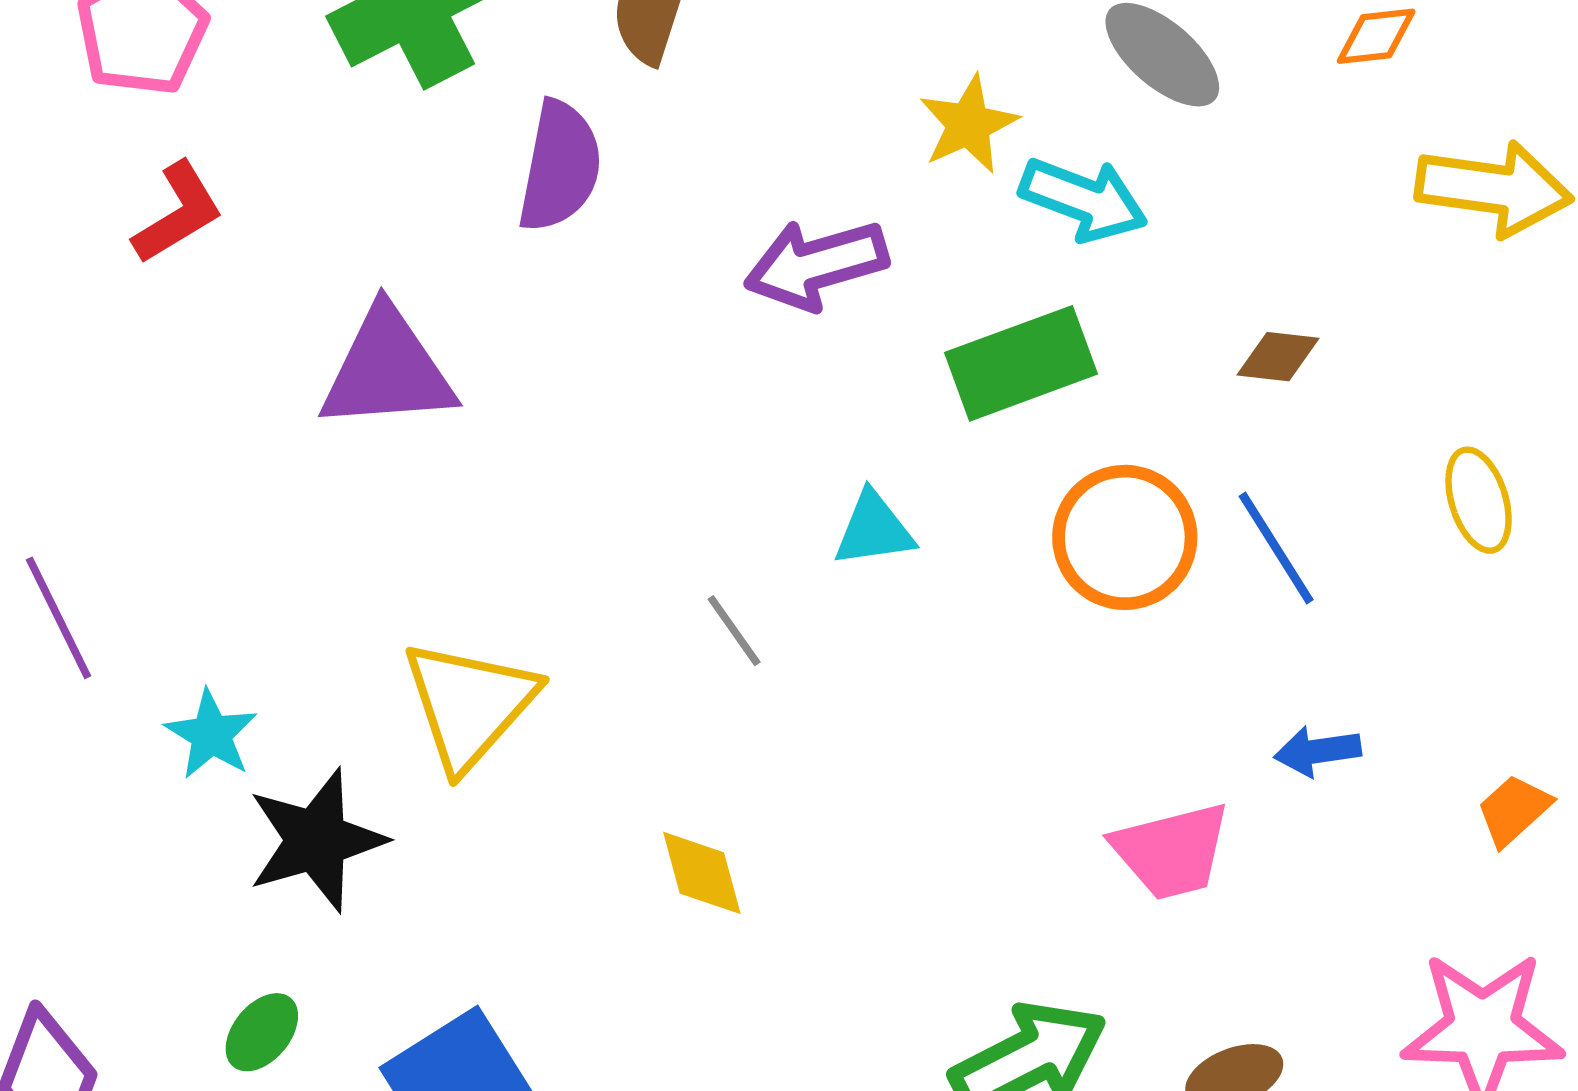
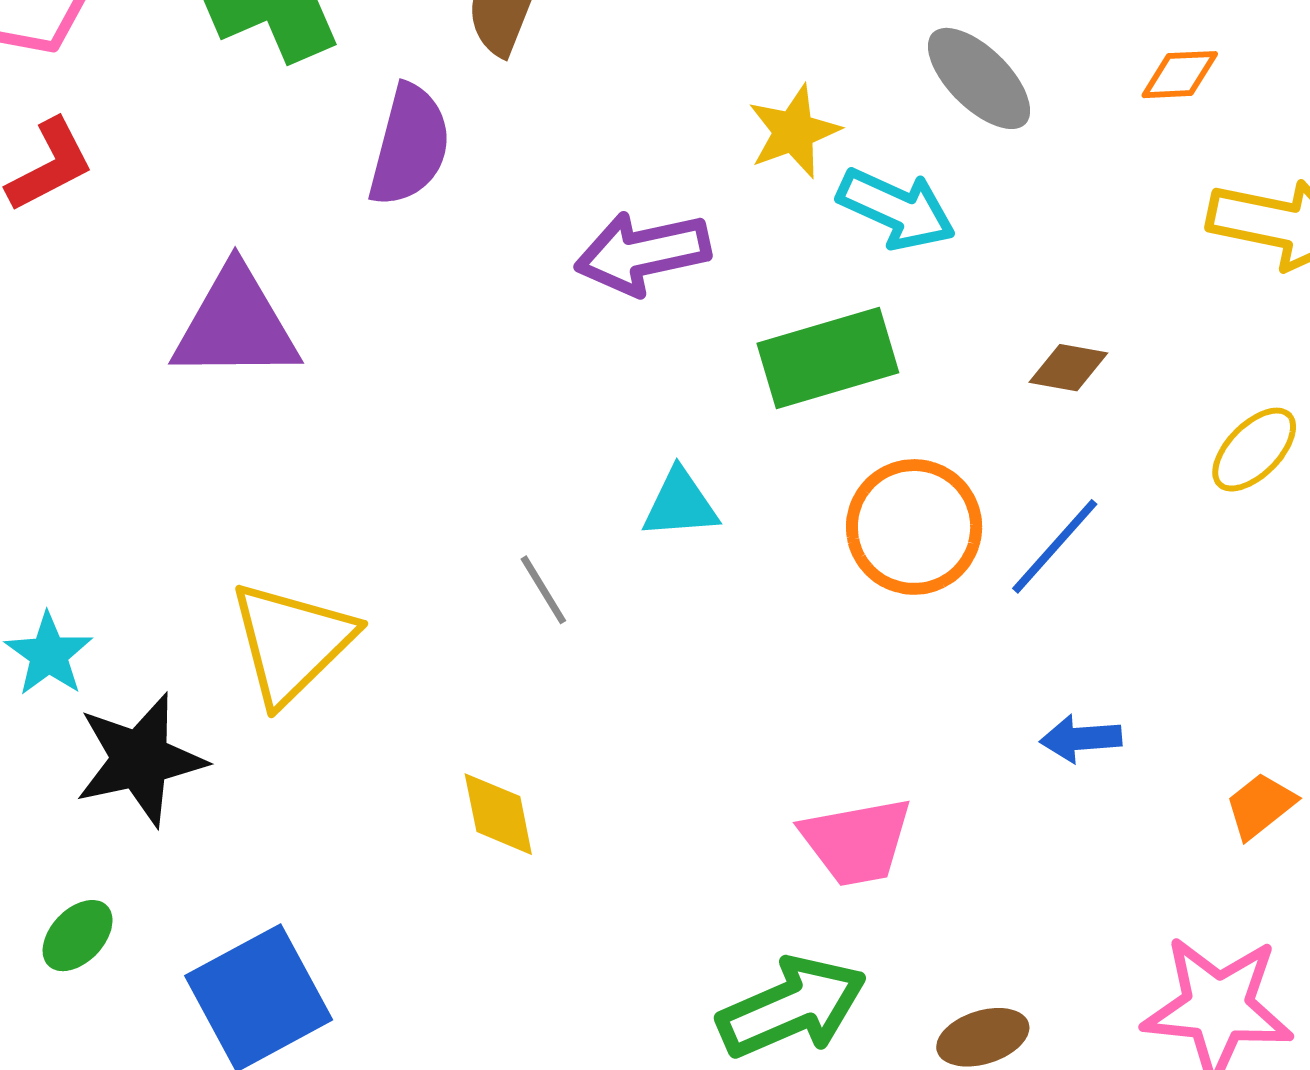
yellow ellipse: (1479, 500) -> (1254, 450), moved, turned 58
blue line: (1276, 548) -> (1055, 546), turned 70
pink trapezoid: (1172, 851) -> (857, 841), moved

